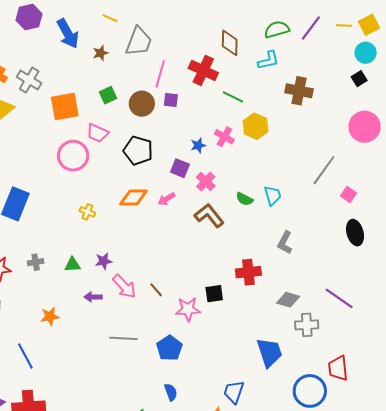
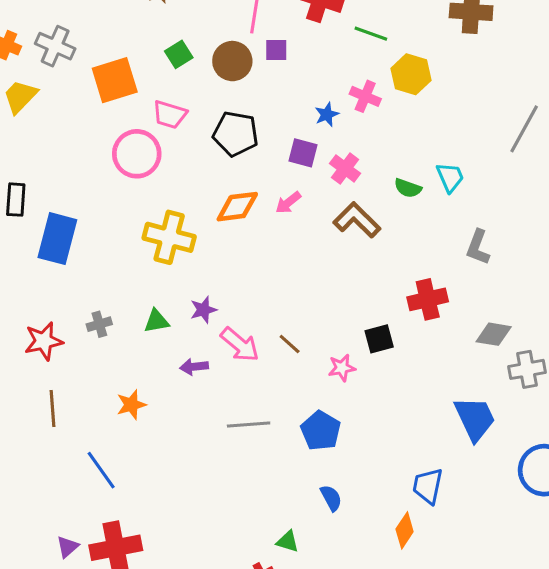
yellow cross: (87, 212) -> (169, 237), size x2.0
pink star: (188, 309) -> (342, 368), size x0.7

